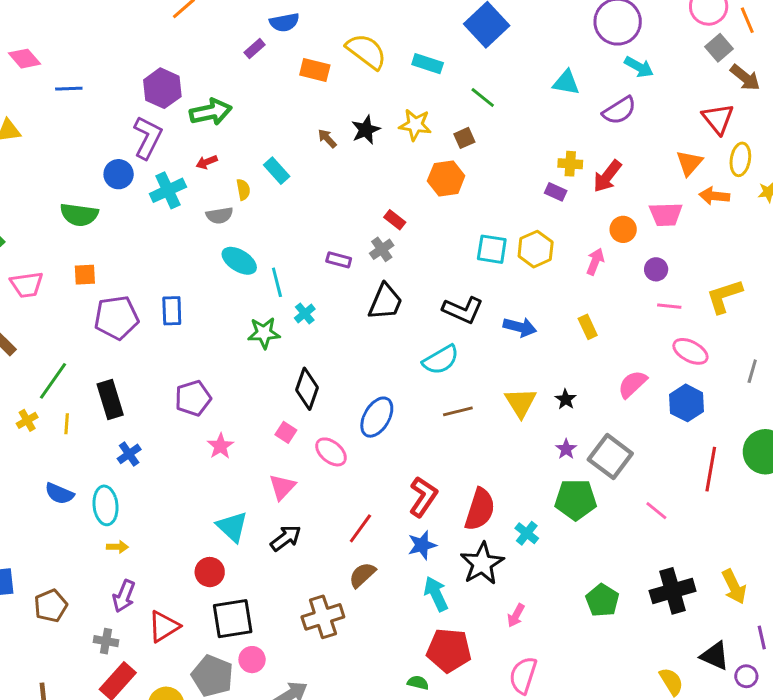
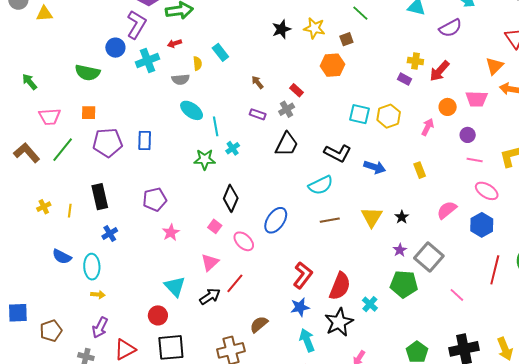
brown arrow: (327, 138) -> (258, 82), moved
green line: (53, 381) -> (63, 150), moved
red line: (360, 528) -> (235, 283), moved

